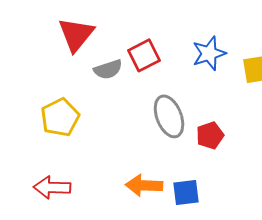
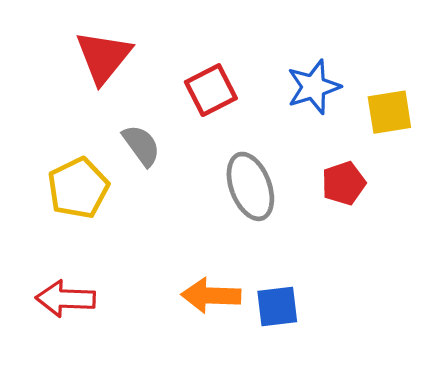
gray semicircle: (108, 69) -> (141, 145), moved, turned -108
red pentagon: (210, 135) -> (344, 183), moved

